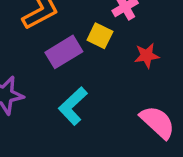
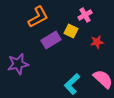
cyan L-shape: (73, 106) -> (72, 84), moved

